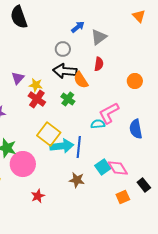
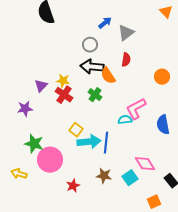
purple triangle: (18, 78) -> (41, 86), moved
yellow square: (49, 134) -> (76, 130), size x0.6
cyan square: (103, 167) -> (130, 178), moved
red star: (38, 196) -> (73, 186), moved
orange square: (123, 197) -> (154, 202), moved

